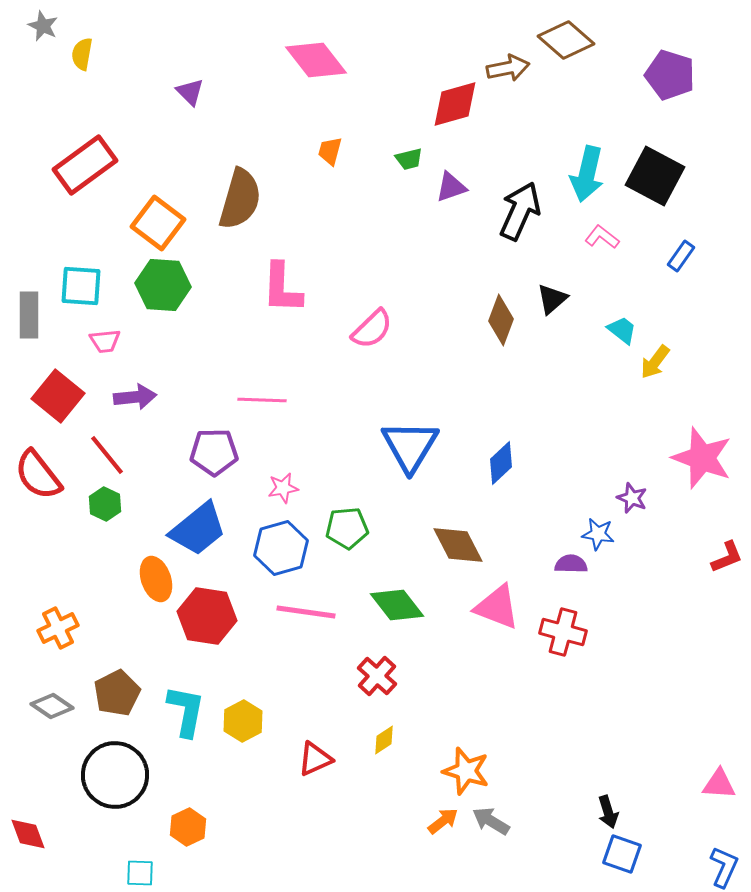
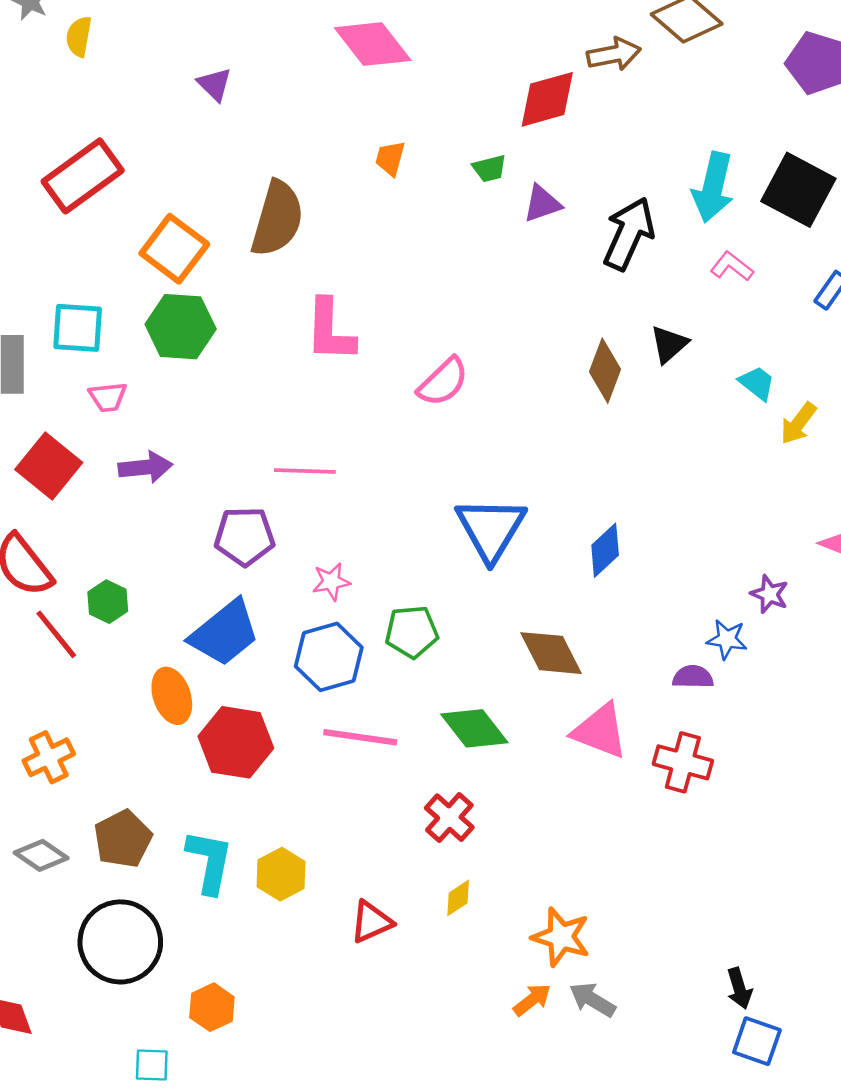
red line: (107, 455) -> (56, 634), moved

